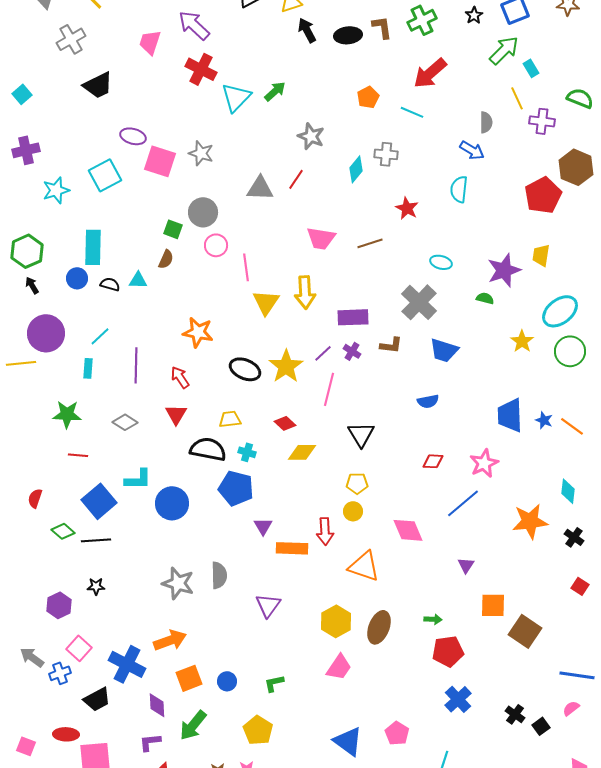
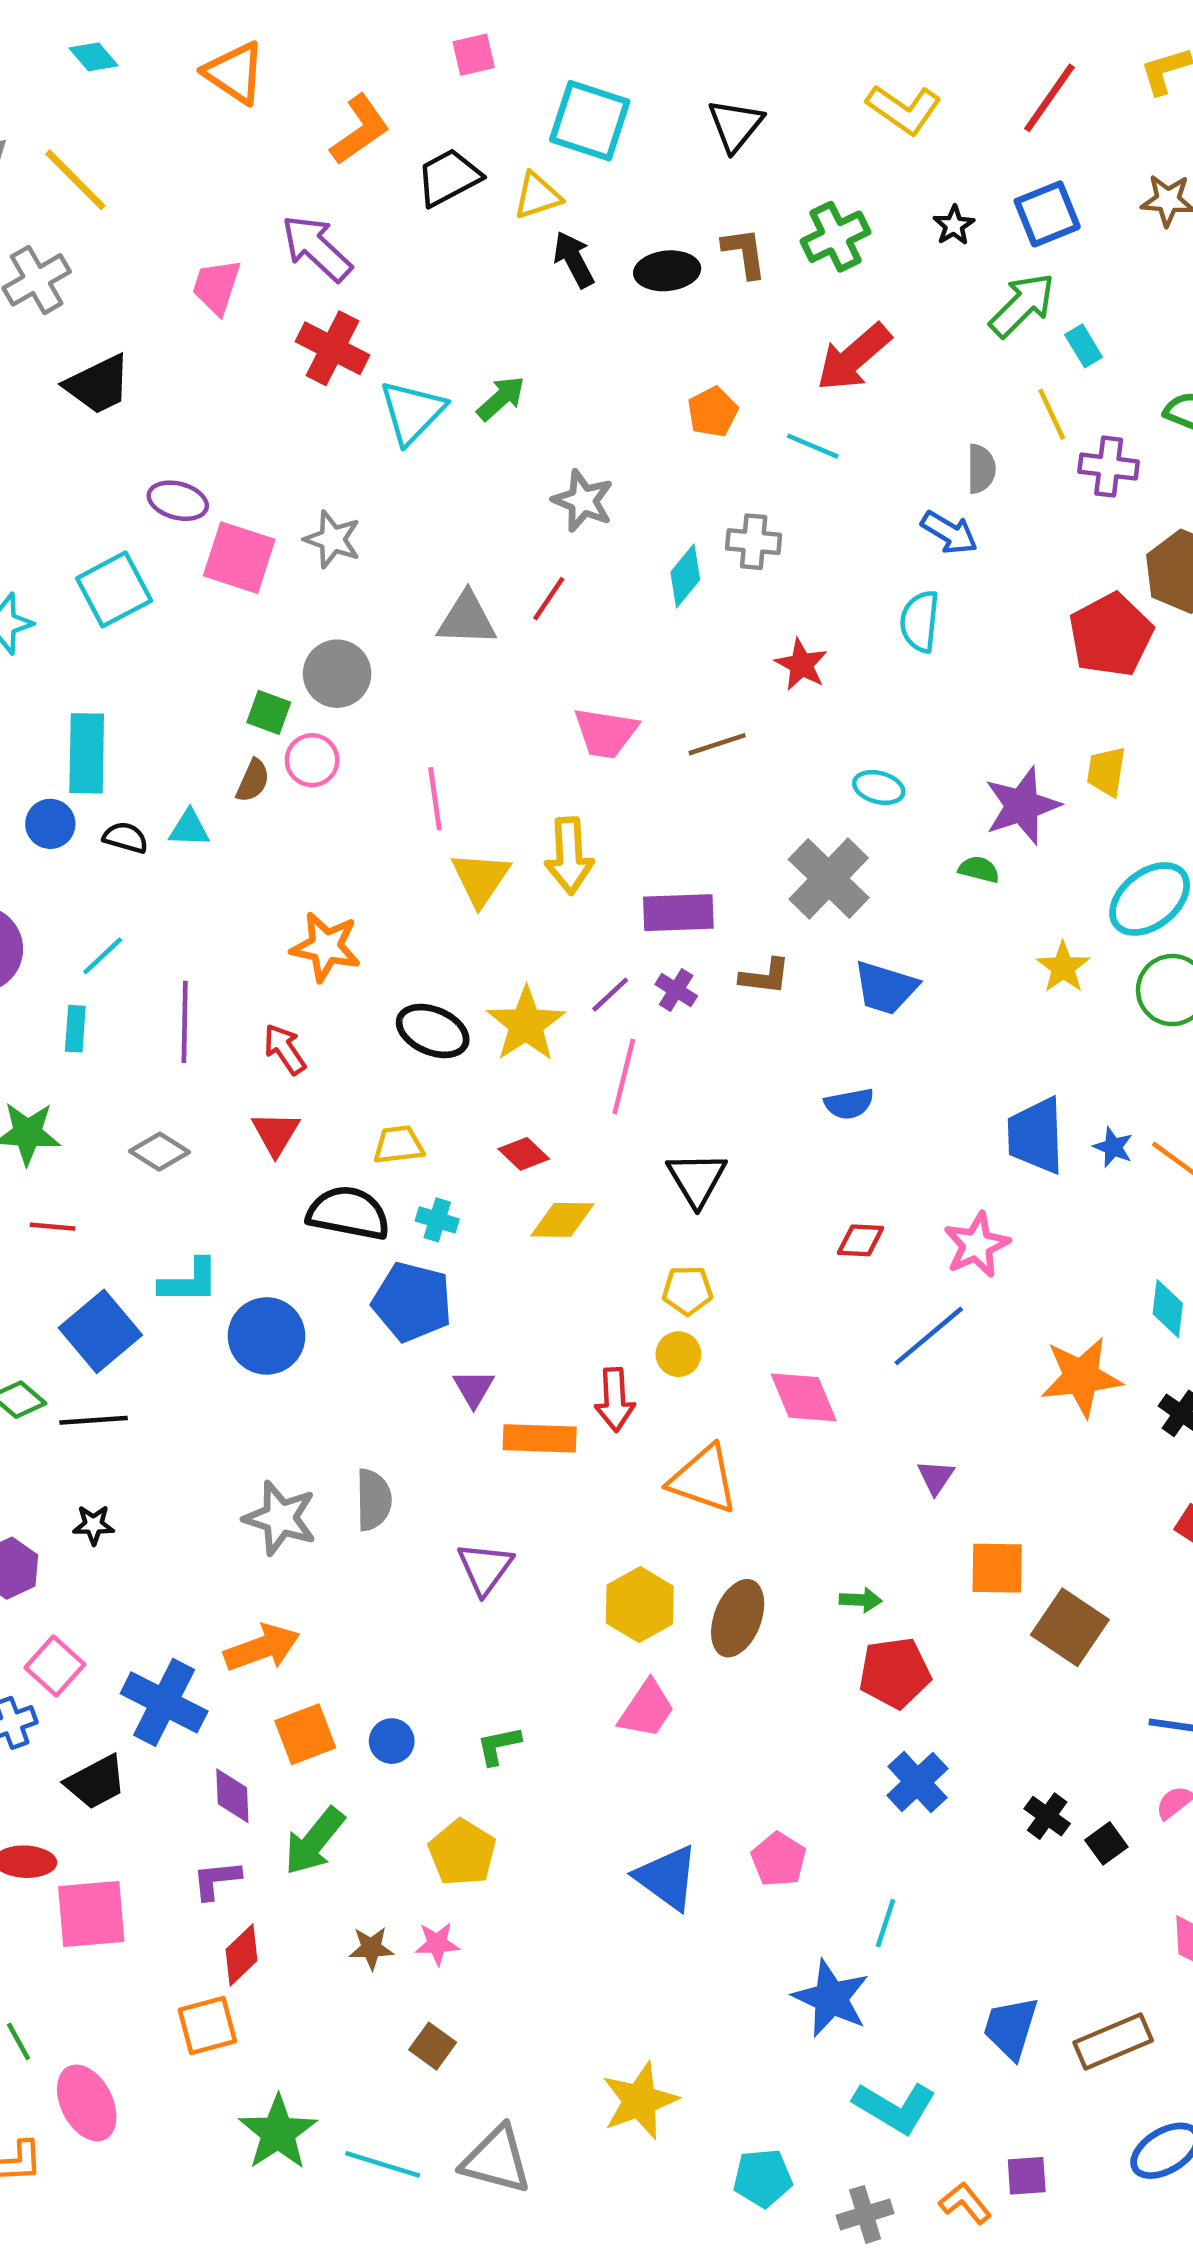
pink circle: (216, 245) -> (312, 760), moved

